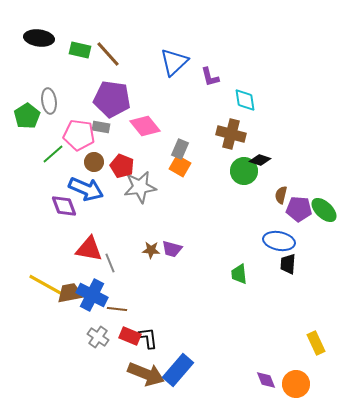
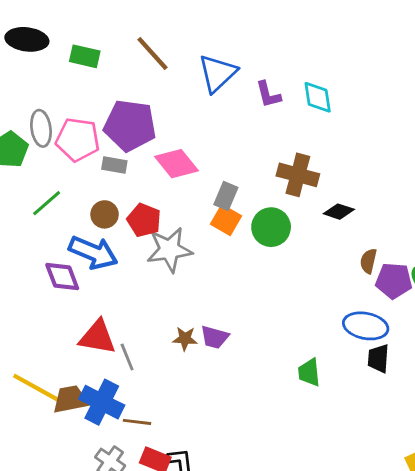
brown line: (108, 54) -> (152, 54), moved
cyan diamond: (245, 100) -> (318, 97), moved
pink pentagon: (79, 135) -> (78, 140), moved
green circle: (244, 171) -> (271, 227), moved

